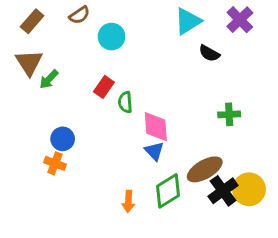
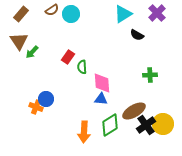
cyan circle: (112, 37) -> (71, 14), moved
blue circle: (63, 139) -> (46, 99), moved
blue triangle: (154, 151) -> (101, 99), turned -40
orange arrow: (128, 201) -> (84, 132), size x1.5

